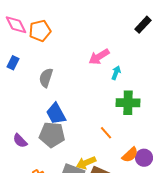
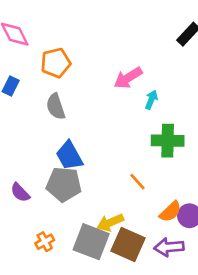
orange pentagon: (40, 31) -> (56, 63), moved
gray semicircle: (46, 78) -> (56, 107), turned -36

